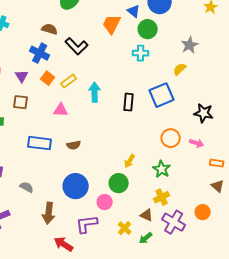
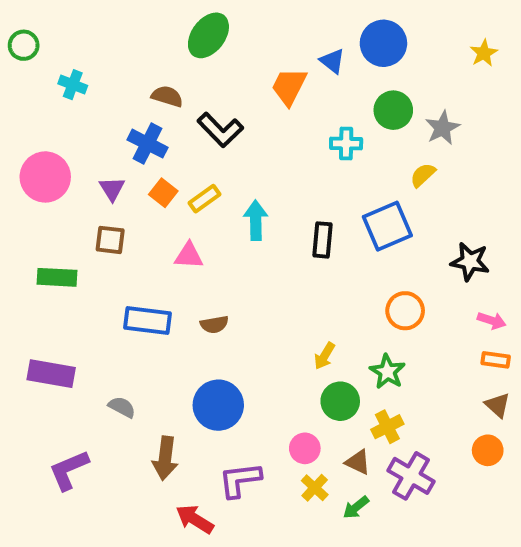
green circle: (148, 29) -> (393, 110), moved
pink arrow: (197, 143) -> (492, 321), moved
green circle: (119, 183) -> (340, 401), moved
pink circle: (105, 202) -> (305, 448), moved
orange circle: (203, 212) -> (488, 450), moved

